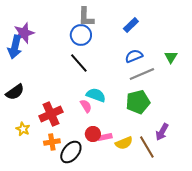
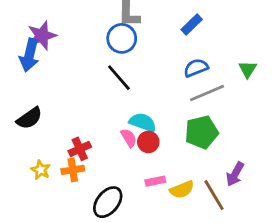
red cross: (51, 114) -> (80, 149), size x0.7
red circle: (93, 134) -> (148, 142), moved
orange cross: (52, 142) -> (73, 170), moved

